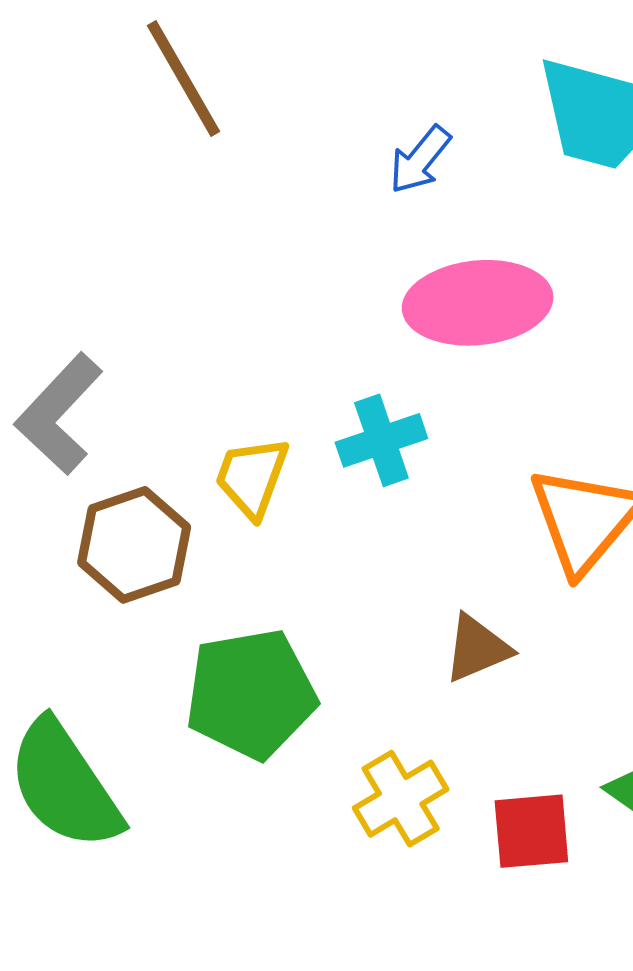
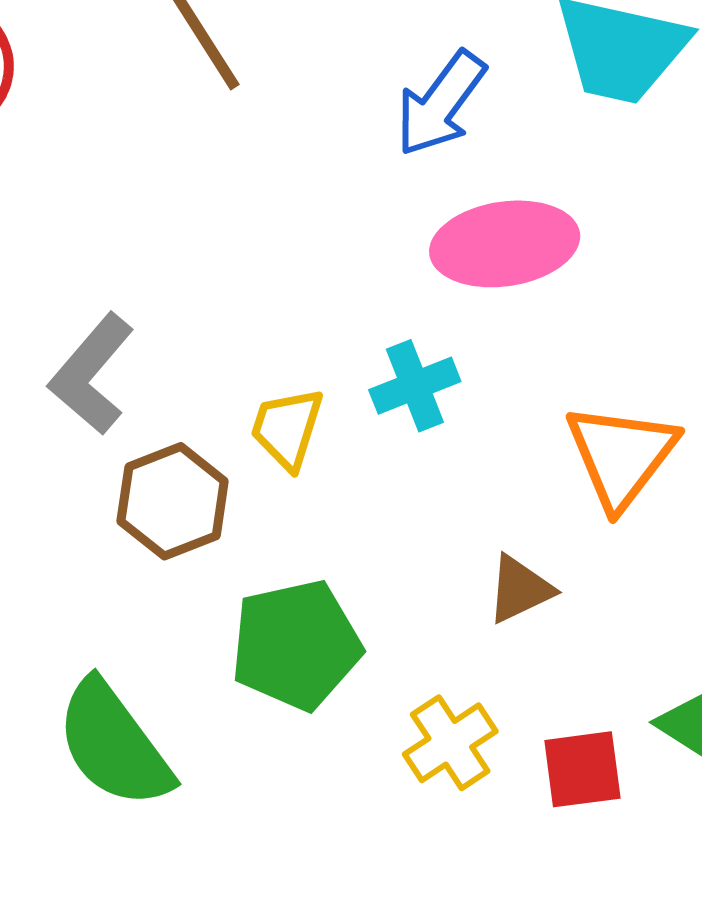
blue arrow: (420, 160) -> (441, 104), size x1.5

